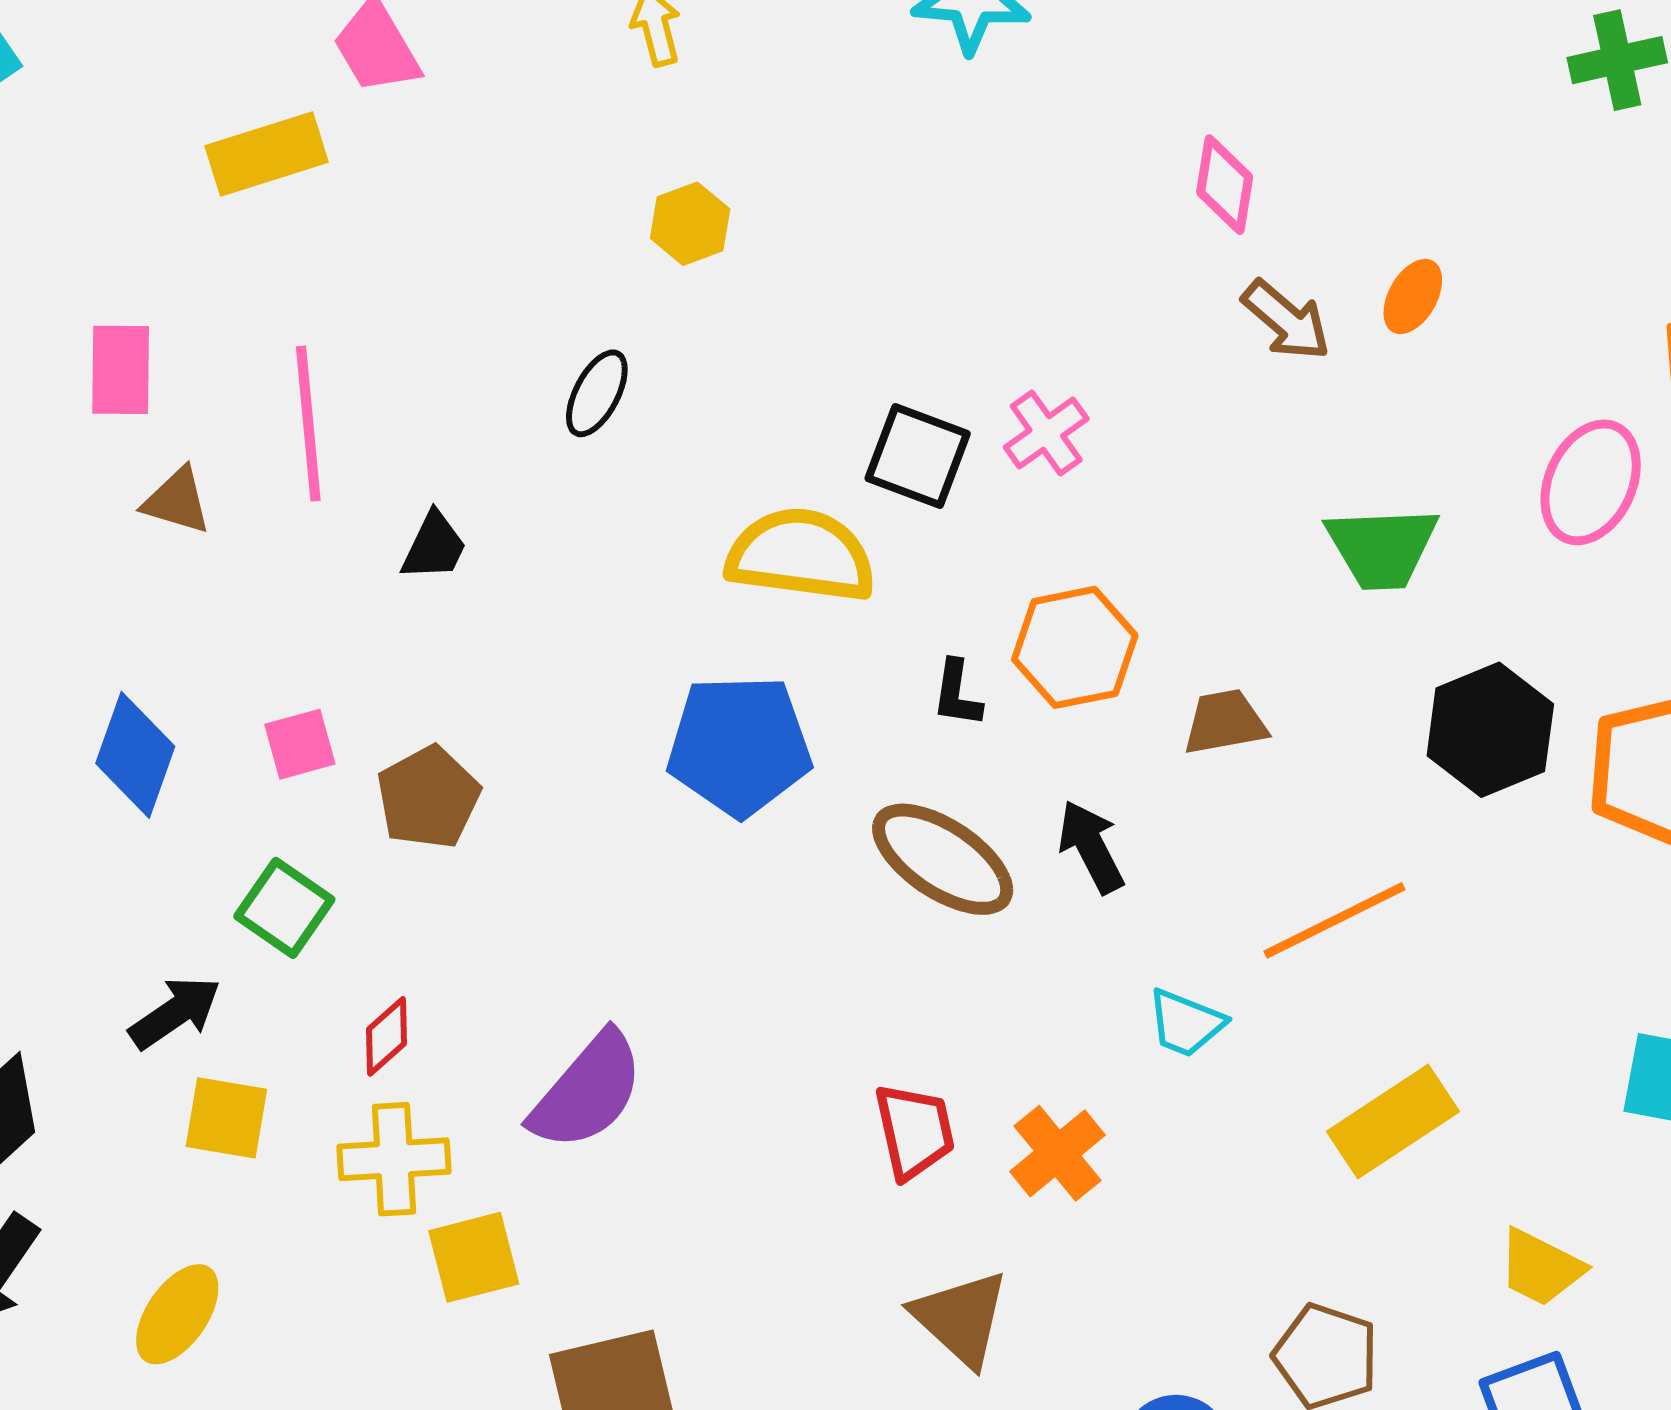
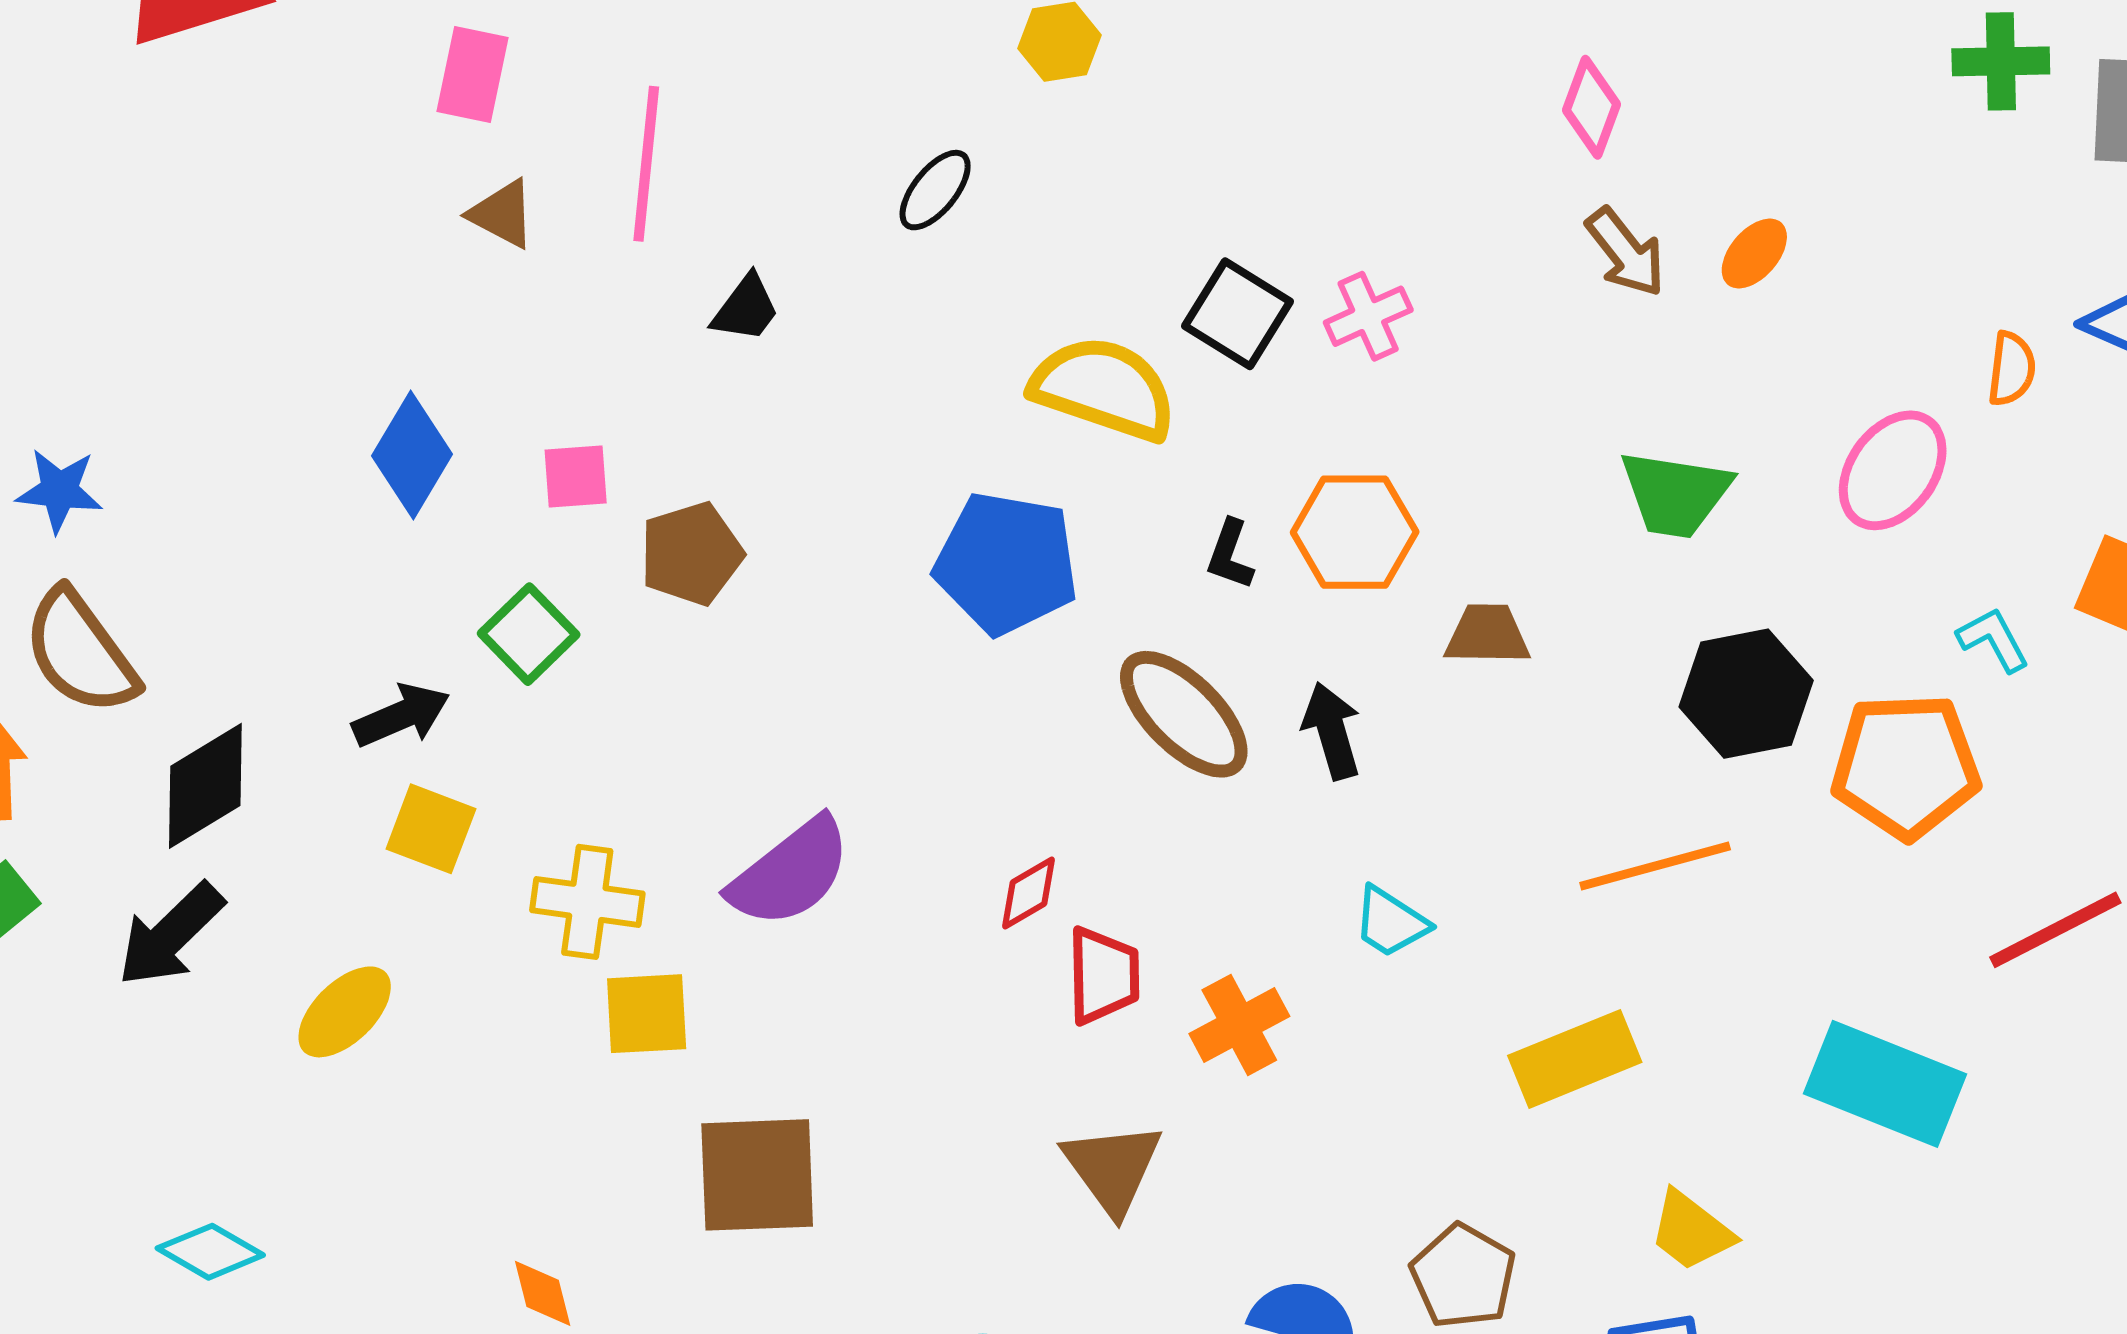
orange line: (1334, 920) -> (1655, 866), moved
red diamond: (387, 1036) -> (1028, 893), moved

